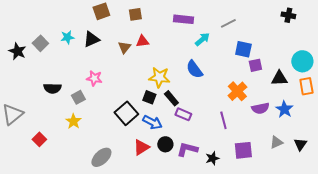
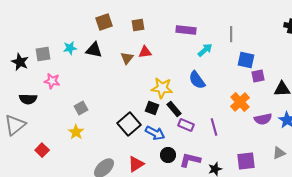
gray line: (228, 23) -> (231, 34), turned -63
black triangle: (91, 39) -> (94, 50), turned 36
gray square: (40, 43) -> (43, 54), turned 35
pink star: (94, 78) -> (52, 81), moved
black semicircle: (52, 88) -> (28, 99), moved
purple line: (223, 120) -> (214, 127), moved
red triangle: (141, 147) -> (136, 164), moved

